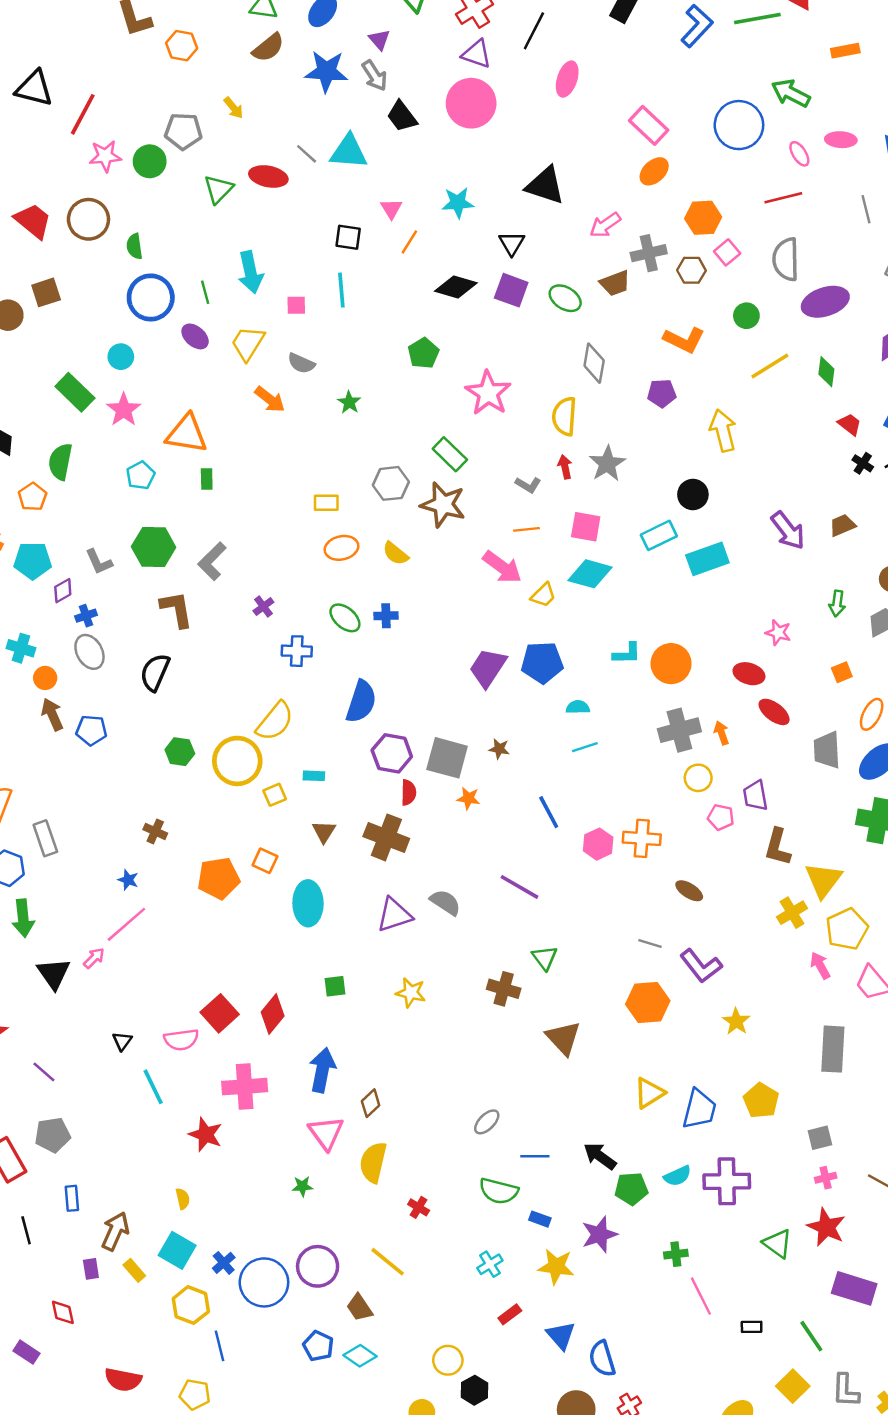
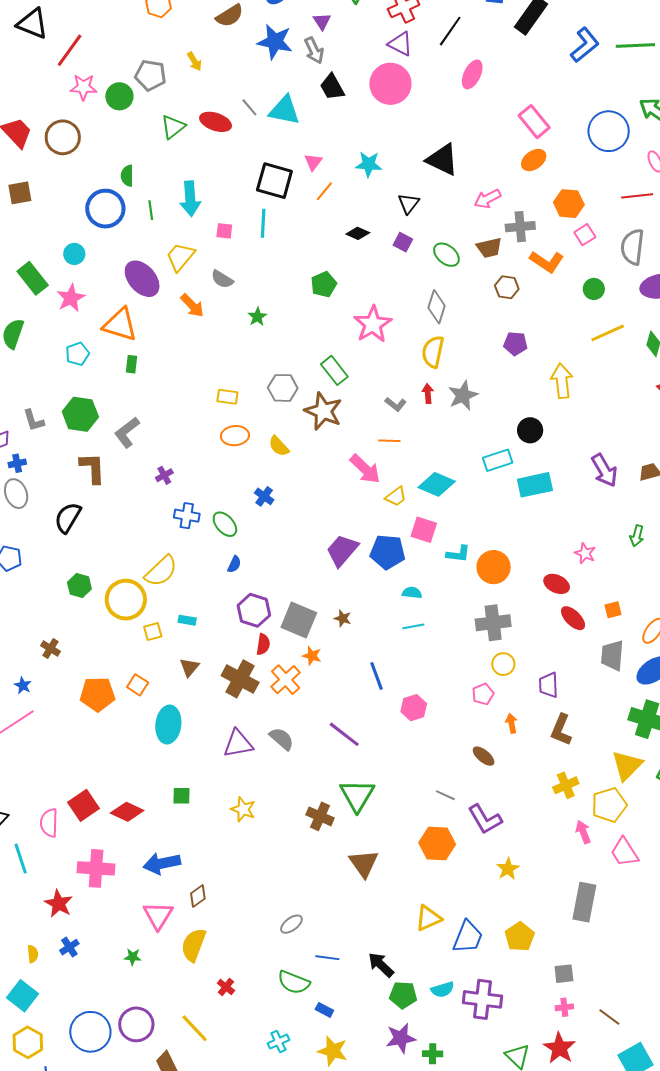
black square: (348, 237) -> (274, 181), size x1.6
green semicircle: (134, 246) -> (127, 176), moved
brown hexagon: (691, 270) -> (507, 287), moved
black diamond: (456, 287) -> (358, 233), size x0.7
purple square: (511, 290) -> (403, 242), size x0.7
purple ellipse: (195, 336) -> (142, 279), moved, size x1.6
orange L-shape: (684, 340) -> (547, 262), moved
gray diamond: (594, 363) -> (437, 307), moved
pink square: (586, 527) -> (424, 530), moved
blue cross: (386, 616) -> (264, 496), turned 30
green ellipse: (345, 618) -> (225, 524), moved
orange square: (842, 672) -> (613, 610), moved
blue semicircle: (361, 702) -> (234, 564), size x0.5
orange arrow: (721, 733) -> (511, 723), moved
pink pentagon: (721, 817) -> (483, 694), moved, turned 30
orange cross: (642, 838) -> (286, 680), moved, turned 36
yellow triangle: (823, 880) -> (627, 765), moved
green triangle: (545, 958) -> (357, 795), size x1.6
red diamond: (273, 1014) -> (127, 812), turned 68
pink semicircle: (181, 1040) -> (49, 823), turned 92
blue arrow: (322, 1070) -> (162, 863), turned -120
purple star: (599, 1234) -> (401, 1038), moved
blue cross: (224, 1263) -> (69, 947), moved

